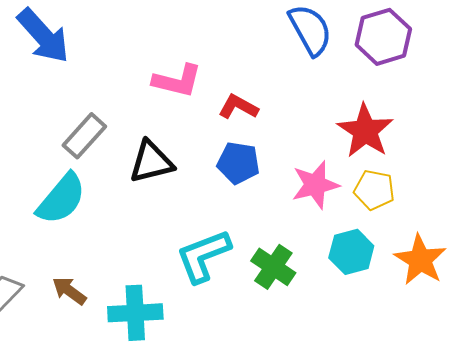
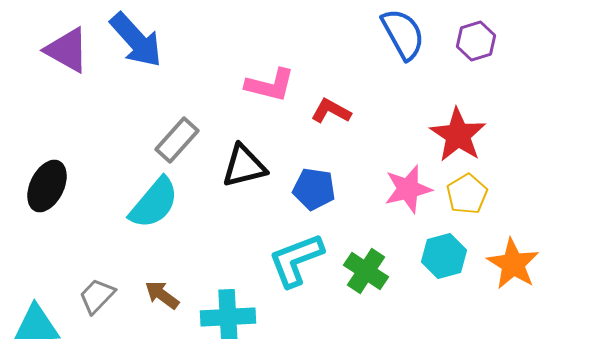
purple hexagon: (383, 37) -> (476, 41), size x0.7
blue pentagon: (238, 163) -> (314, 189), moved
yellow pentagon: (374, 190) -> (467, 194), turned 30

